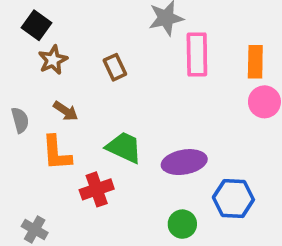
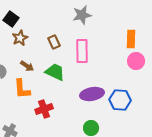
pink rectangle: (197, 54) -> (82, 51), moved
green trapezoid: (124, 147) -> (55, 72), moved
blue hexagon: (233, 199) -> (120, 100), moved

